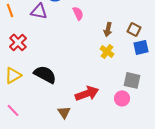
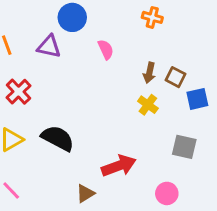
brown square: (134, 29) -> (176, 77), moved
pink circle: (122, 98) -> (167, 193), moved
brown triangle: (64, 112) -> (85, 193), turned 32

